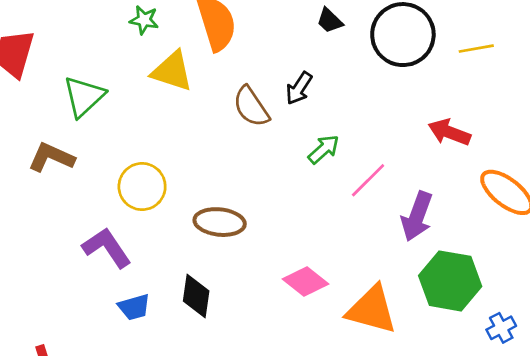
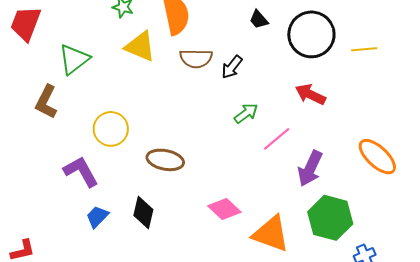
brown semicircle: (251, 107) -> (196, 58), moved, turned -60
red arrow: (449, 132) -> (310, 94), moved
brown L-shape: (51, 157) -> (46, 102), turned -92
blue trapezoid: (134, 307) -> (97, 217), turned 145

